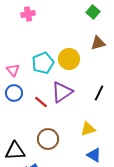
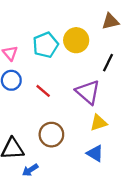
purple triangle: (62, 92) -> (88, 92), moved, turned -45
black line: (99, 93) -> (108, 63), moved
blue triangle: (94, 155) -> (95, 153), moved

